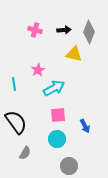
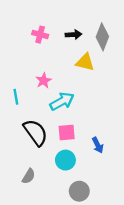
black semicircle: (16, 122) -> (36, 132), moved

